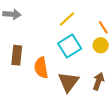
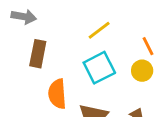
brown rectangle: (17, 55) -> (38, 54), moved

